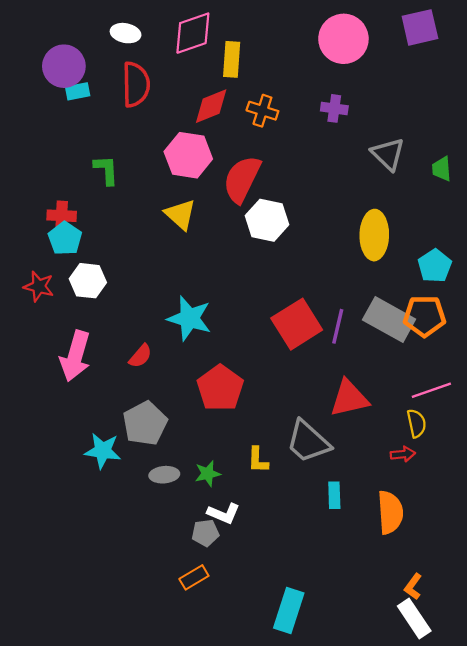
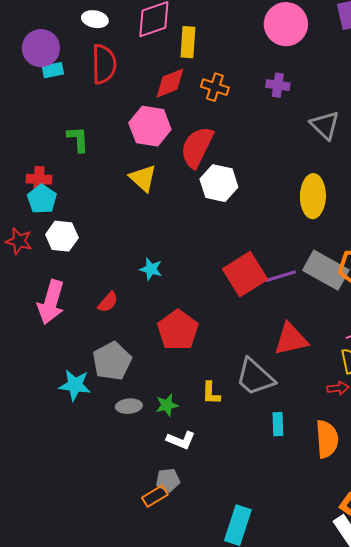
cyan star: (189, 318) -> (151, 269), size x0.6
purple line: (338, 326) -> (281, 276), turned 60
gray pentagon: (205, 533) -> (168, 480), moved

